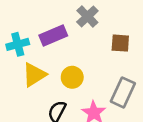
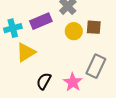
yellow circle: (72, 77) -> (74, 31), moved

